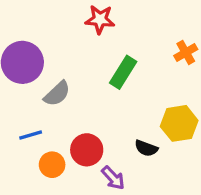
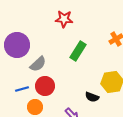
red circle: (87, 150) -> (45, 86), moved

